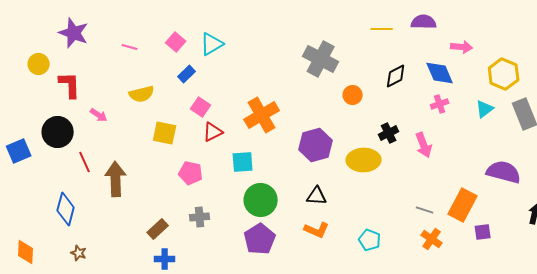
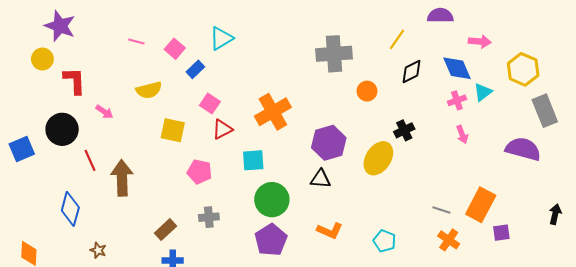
yellow line: (382, 29) -> (397, 39), moved, turned -55
purple star: (74, 33) -> (60, 26), moved
pink square: (176, 42) -> (175, 49), moved
gray cross: (321, 59) -> (334, 54), turned -32
cyan triangle: (485, 109) -> (483, 92), moved
pink arrow: (424, 145) -> (462, 134), moved, size x0.7
yellow ellipse: (364, 160) -> (378, 158), turned -56
purple semicircle: (504, 172) -> (523, 149), moved
black triangle: (317, 196) -> (320, 179), moved
brown star: (79, 253) -> (98, 250), moved

